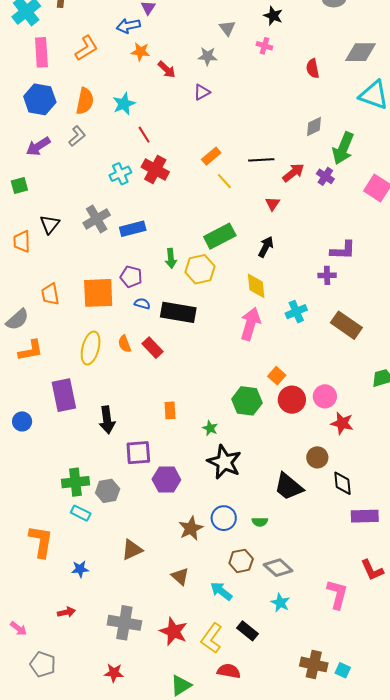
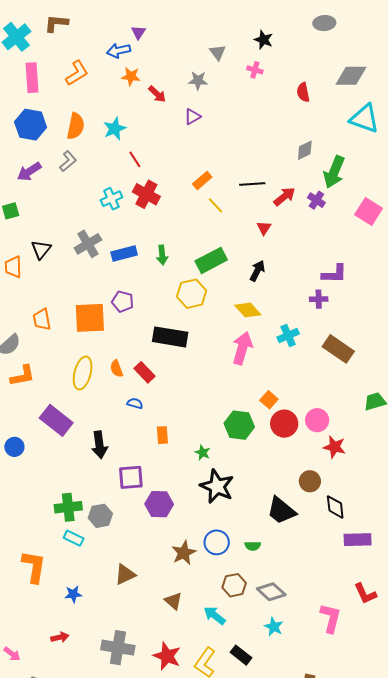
green arrow: (171, 258) -> (162, 255), moved
yellow diamond: (256, 286) -> (248, 310), turned -36
blue semicircle: (142, 304) -> (135, 403), moved
purple rectangle: (64, 395) -> (56, 420), turned -40

